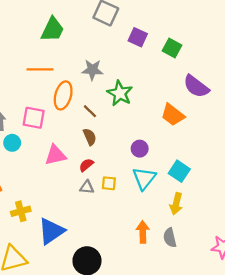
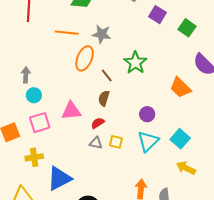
gray star: (92, 70) -> (102, 34), moved
pink square: (34, 118) -> (40, 123), moved, turned -35
brown semicircle: (90, 137) -> (104, 98), turned -147
yellow arrow: (176, 204) -> (186, 168), moved, turned 96

